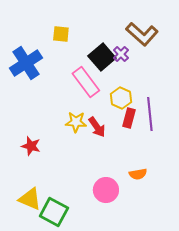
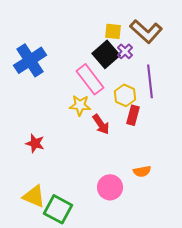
yellow square: (61, 34) -> (113, 31), moved
purple line: (150, 114) -> (150, 81), moved
yellow star: (76, 122) -> (80, 105), moved

